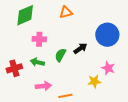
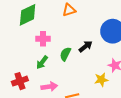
green arrow: (37, 62) -> (42, 62), turned -64
red cross: (14, 68) -> (20, 81), moved

